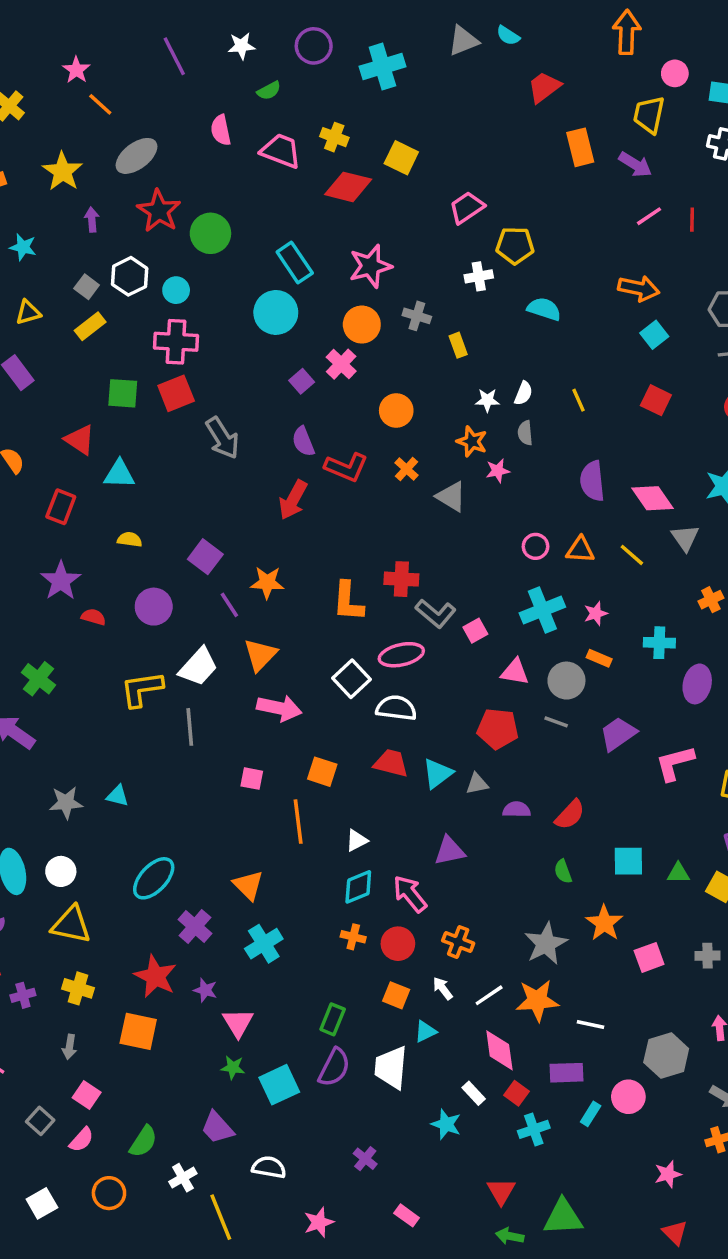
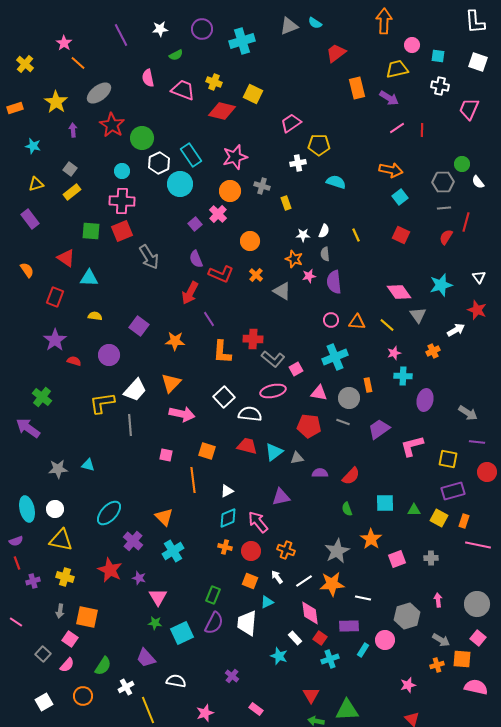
yellow trapezoid: (649, 115) -> (397, 69), turned 65
white hexagon: (130, 276) -> (159, 163), moved
purple semicircle: (592, 481) -> (334, 282), moved
purple line: (229, 605) -> (209, 319), moved
pink star: (596, 613) -> (394, 353), moved
pink ellipse: (401, 655) -> (273, 391), moved
orange rectangle: (599, 658) -> (368, 385), turned 56
orange square: (138, 1031) -> (87, 617), moved

